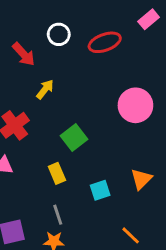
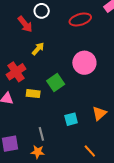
white circle: (59, 34) -> (42, 11), moved
pink circle: (135, 105) -> (84, 63), moved
yellow rectangle: (57, 173) -> (33, 94), moved, turned -64

